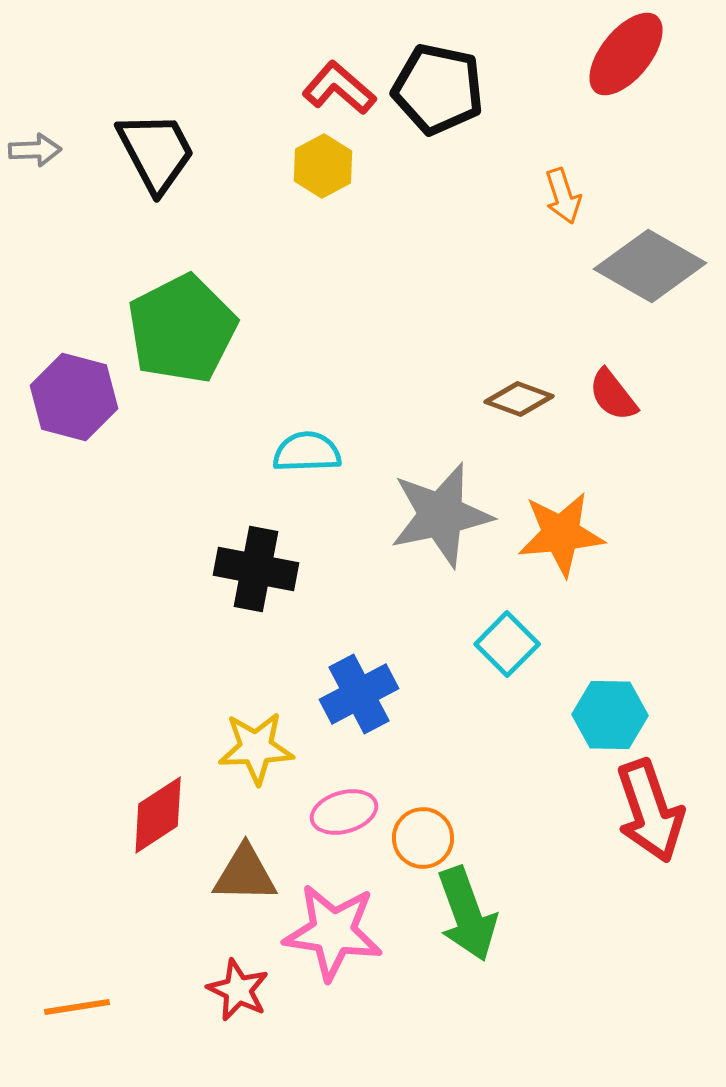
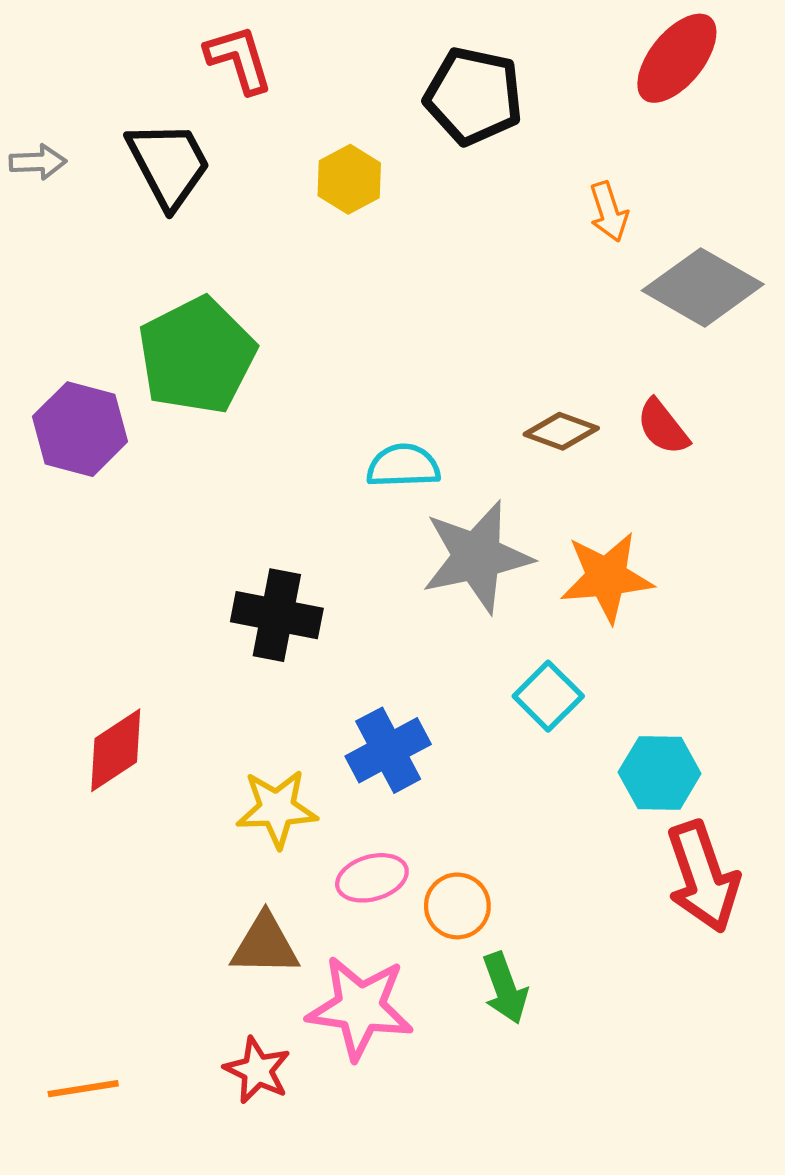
red L-shape: (339, 88) -> (239, 59), moved, turned 32
cyan semicircle: (307, 452) -> (403, 466), moved
red diamond: (158, 815) -> (116, 750), moved
green arrow: (467, 914) -> (505, 988), size x0.7

